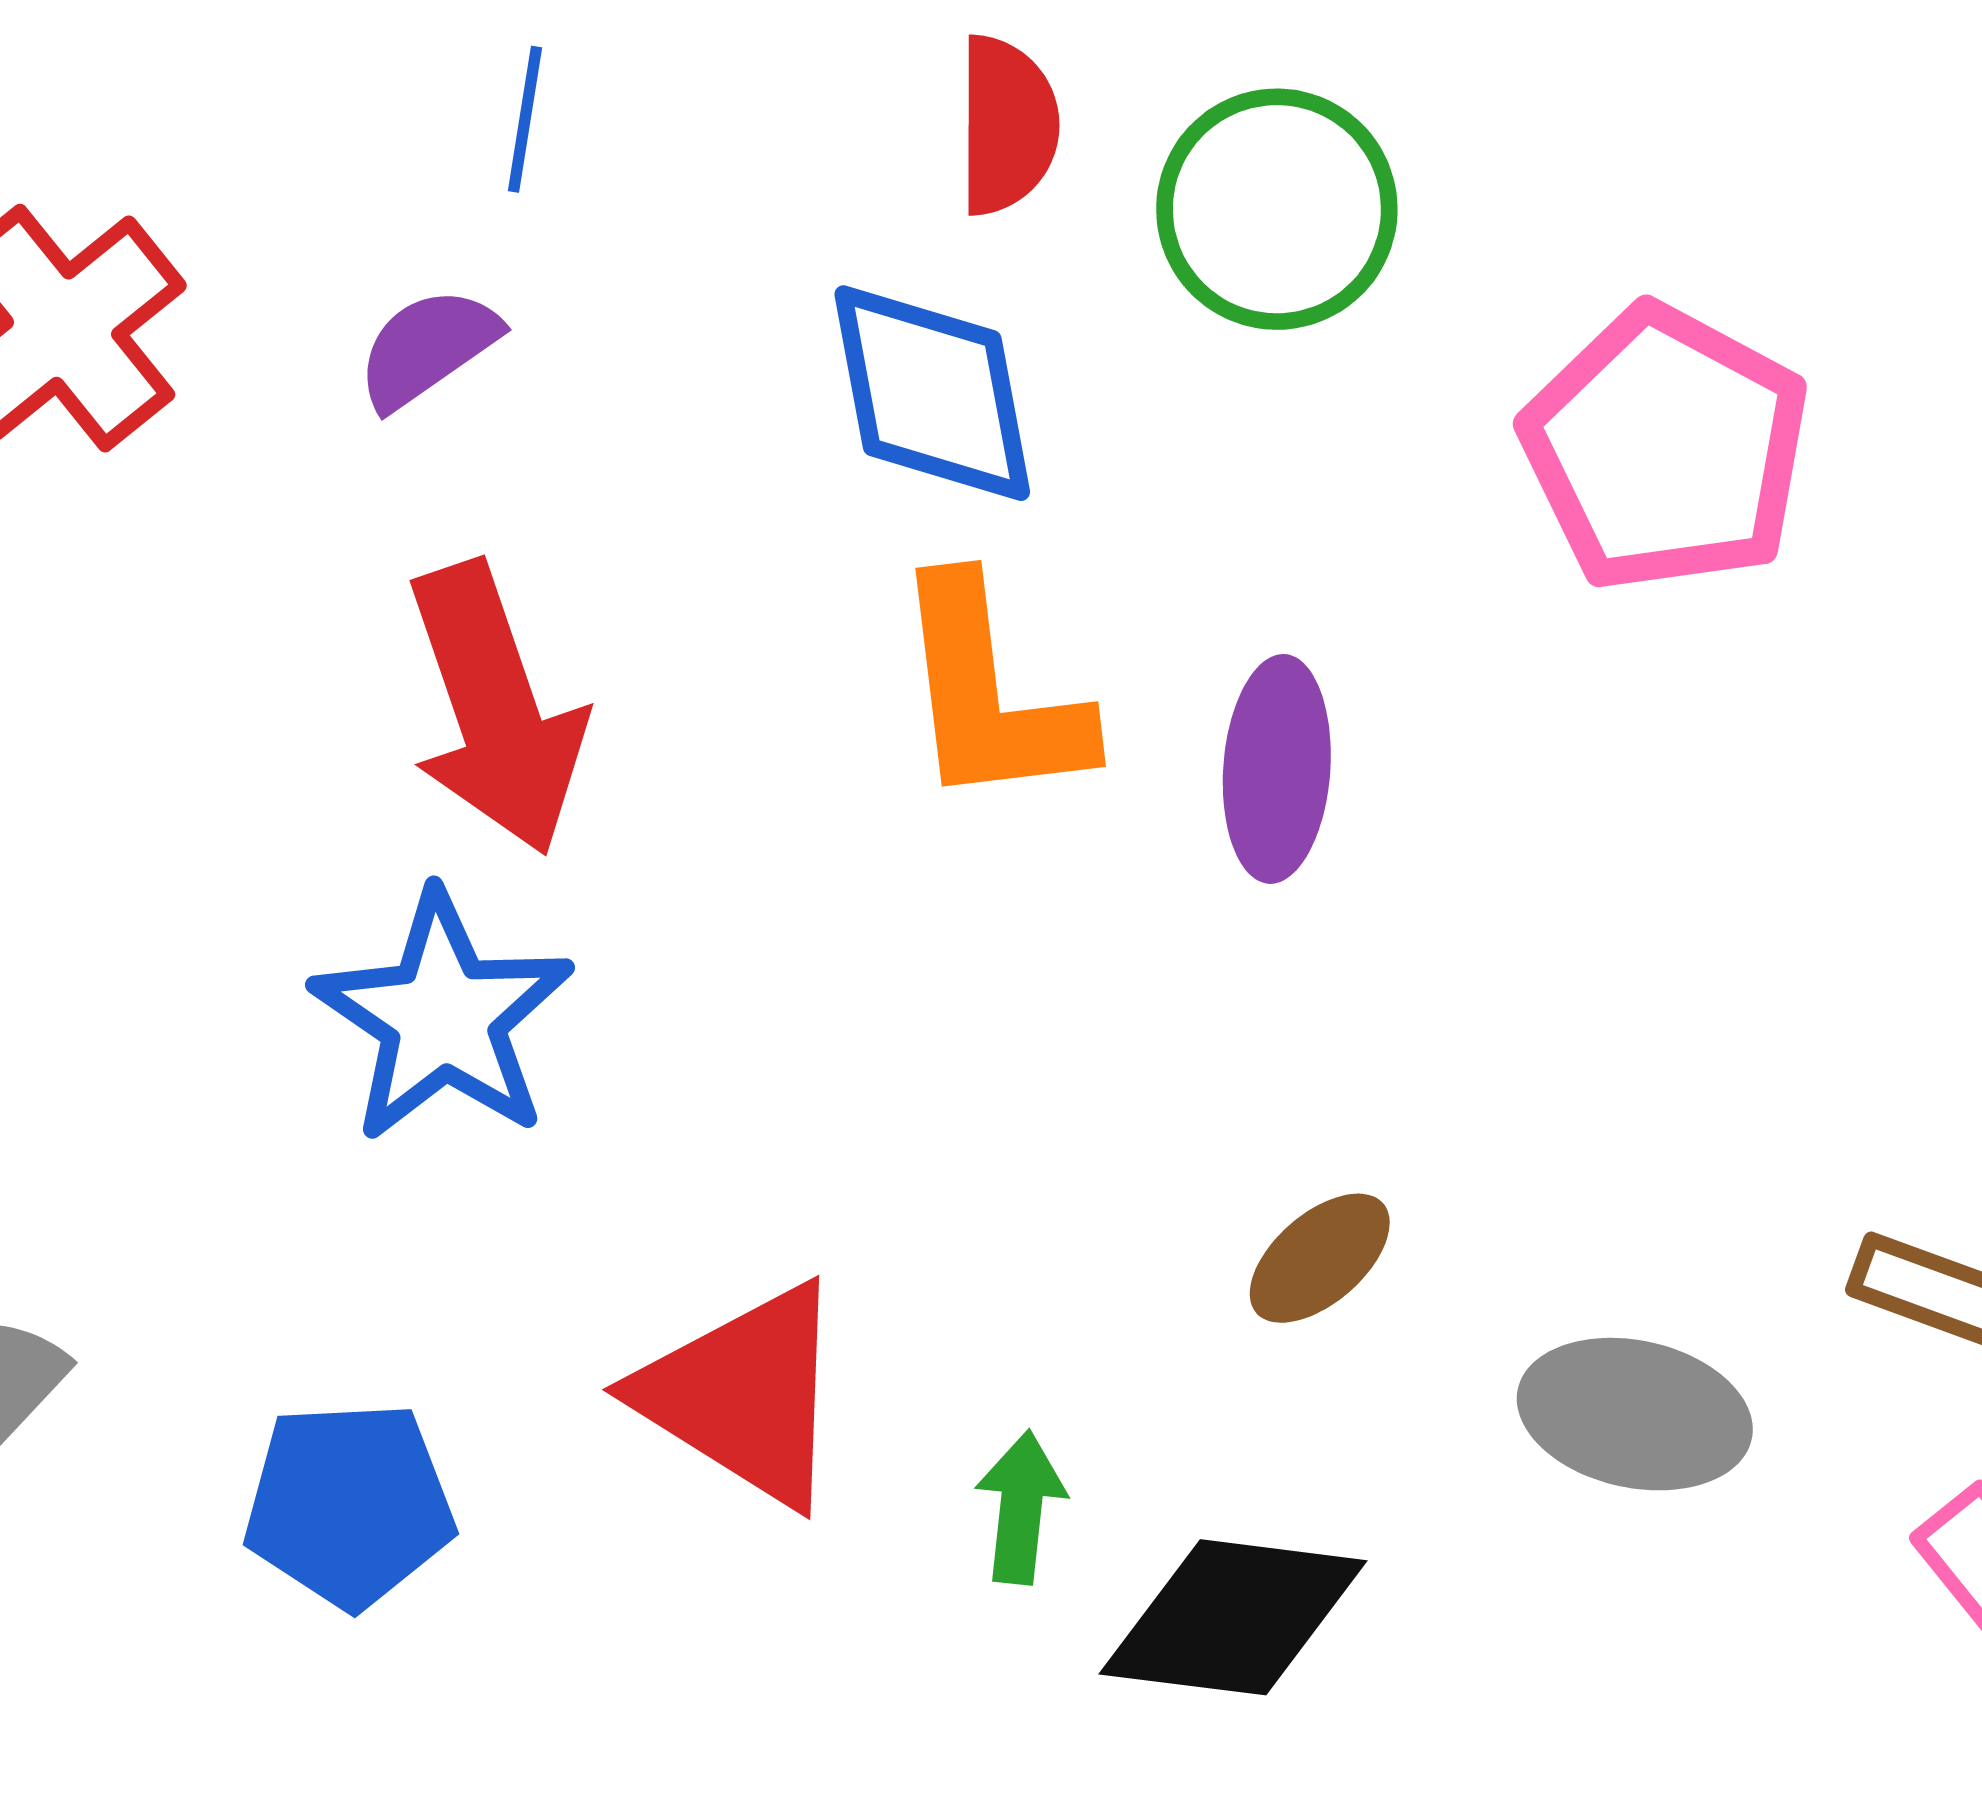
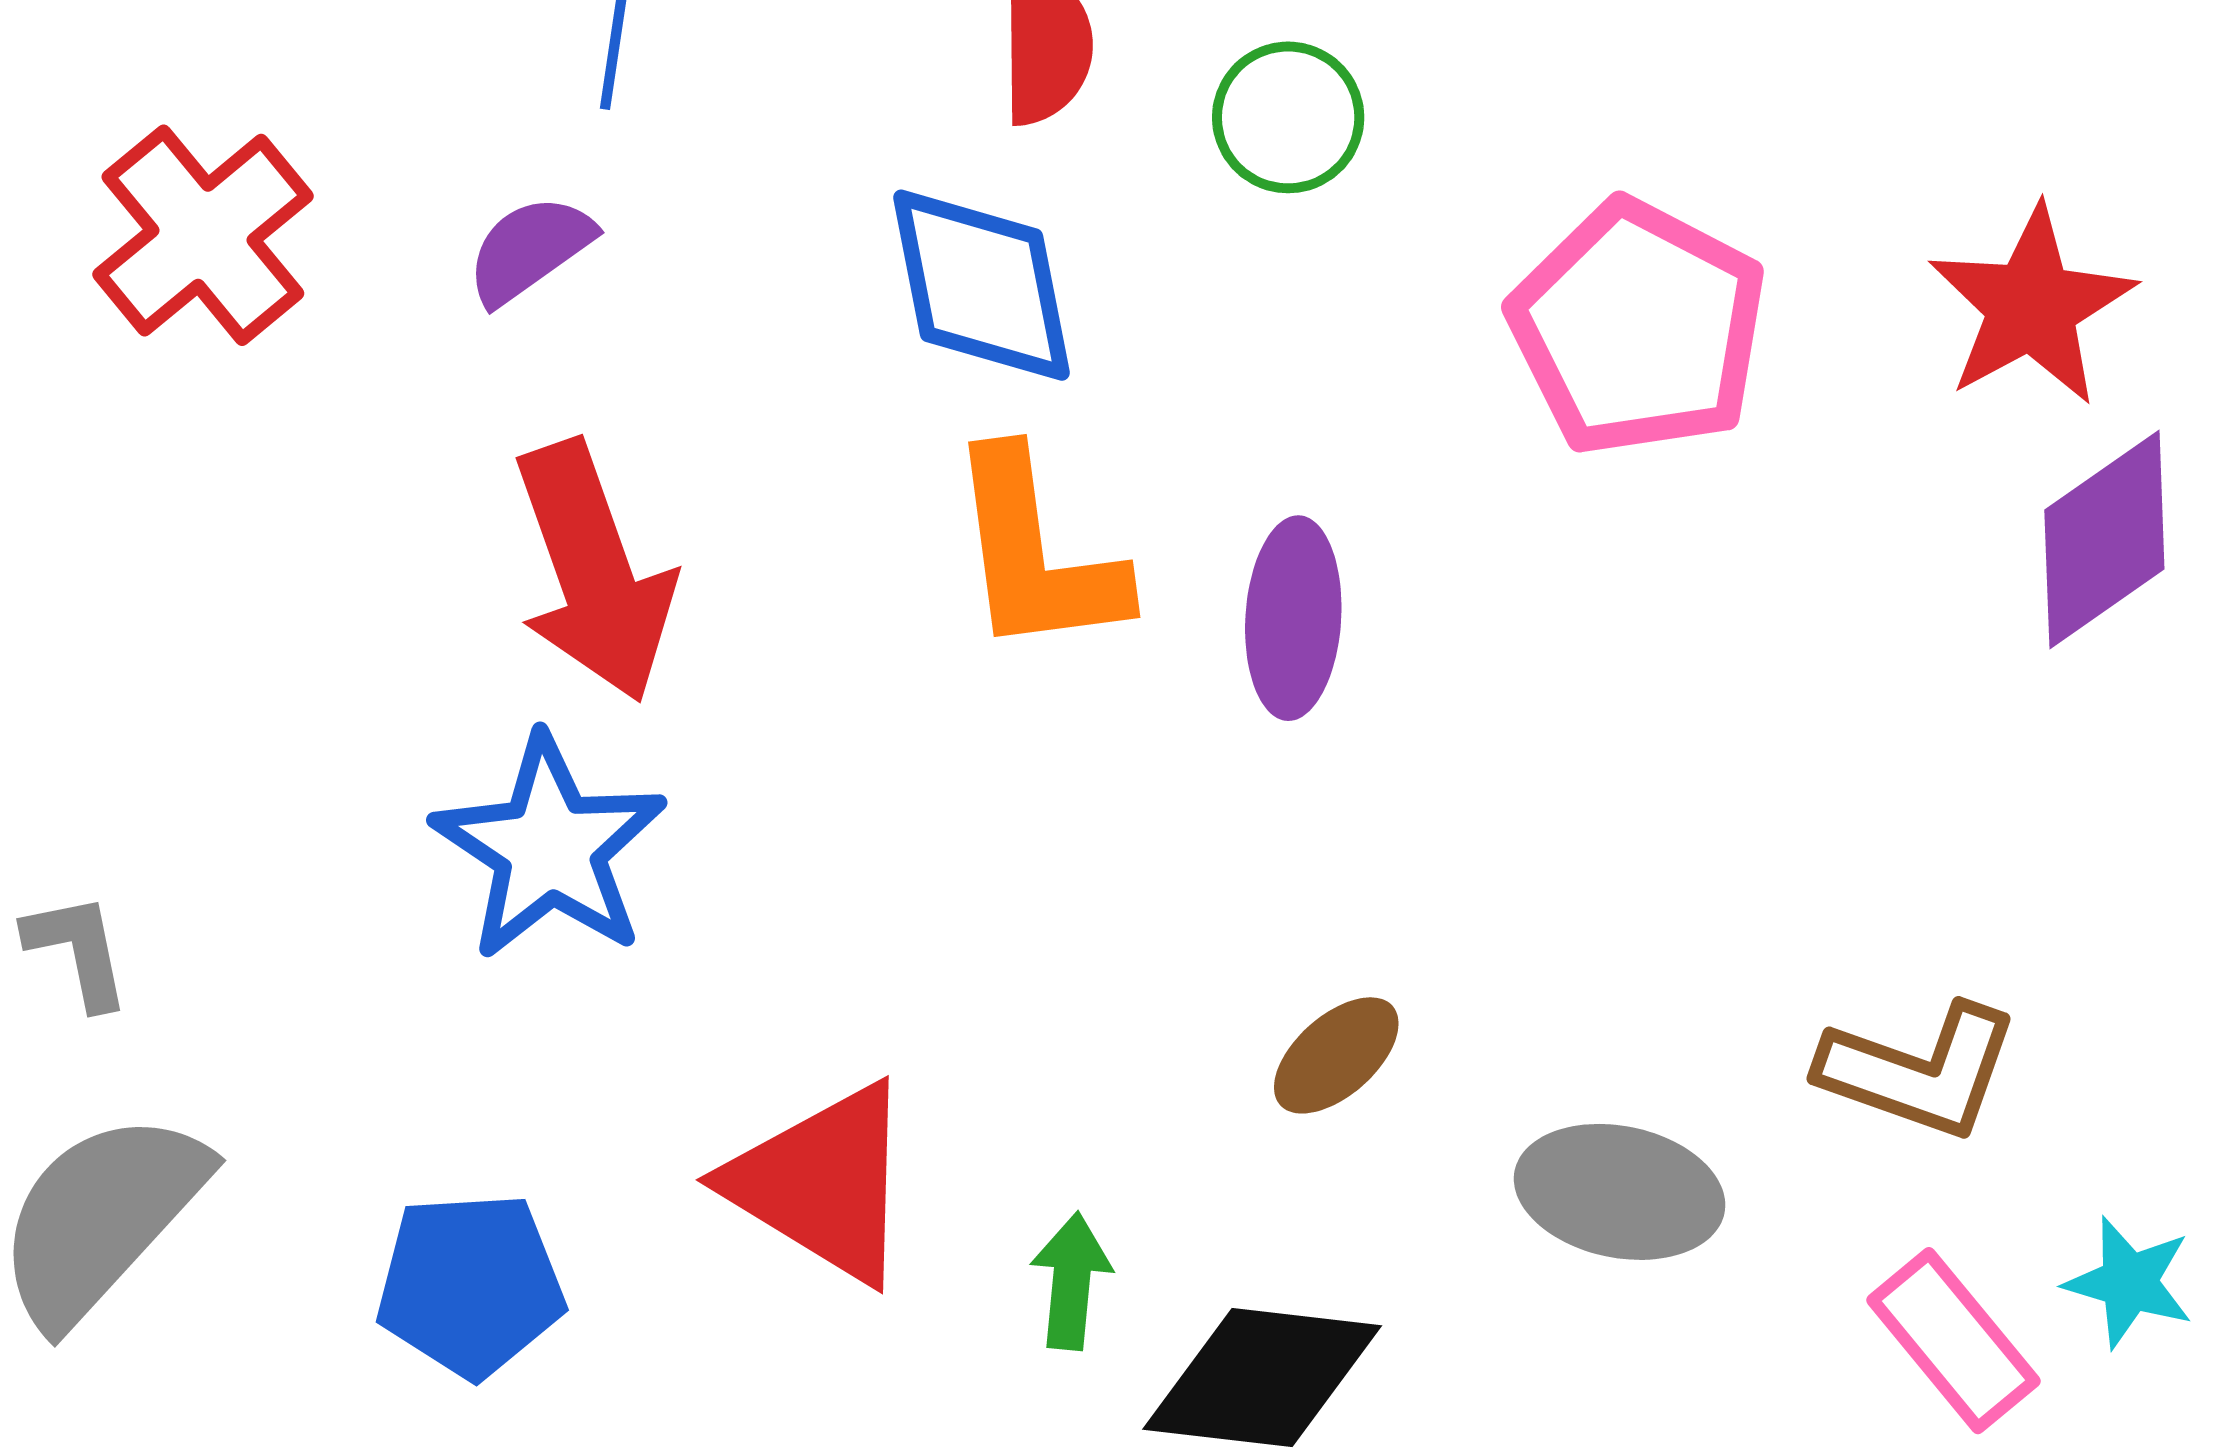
green circle: (1277, 209) -> (1288, 117), size x0.7

